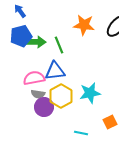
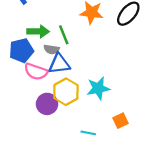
blue pentagon: (21, 36) -> (21, 50), moved
pink semicircle: (34, 78) -> (36, 72), turned -150
gray semicircle: (38, 94) -> (51, 49), moved

